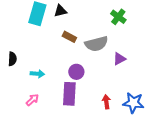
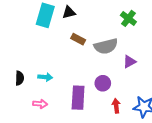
black semicircle: (12, 59) -> (20, 78), moved
purple circle: (76, 72) -> (103, 83), moved
pink arrow: (32, 100) -> (40, 104), turned 48

